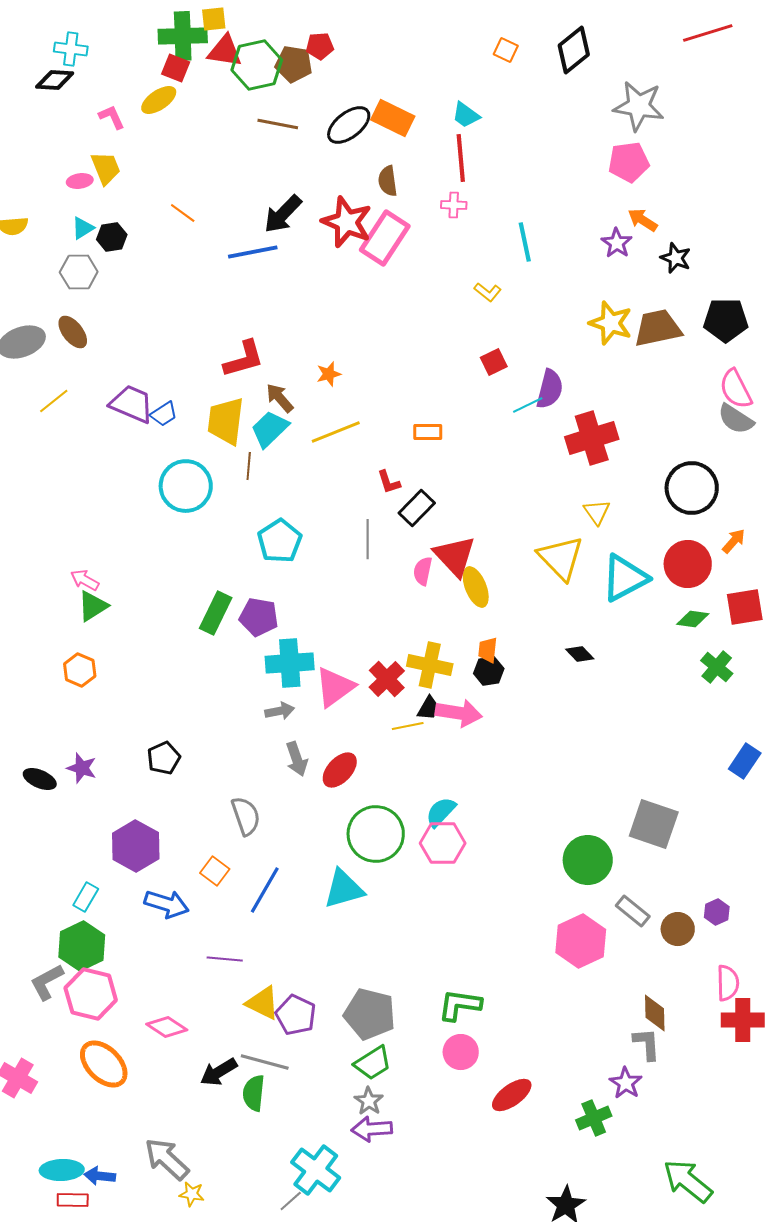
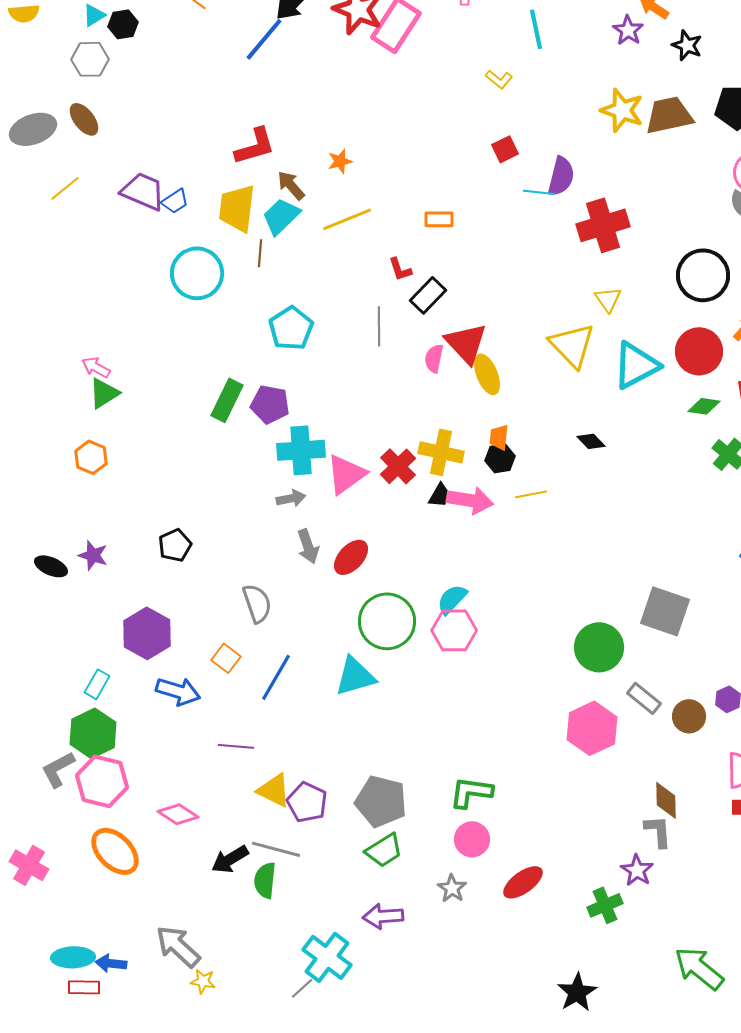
blue line: (253, 252) -> (264, 39), turned -39
cyan line: (528, 405) -> (539, 192), turned 32
yellow line: (408, 726) -> (531, 494), moved
gray star: (369, 1101) -> (452, 888), moved

